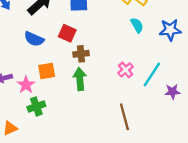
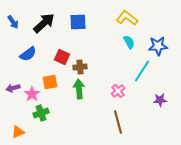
red square: (67, 33) -> (62, 57), moved
blue semicircle: (34, 39) -> (28, 54), moved, turned -60
pink cross: (126, 70) -> (118, 91), moved
cyan line: (152, 74) -> (142, 71), moved

